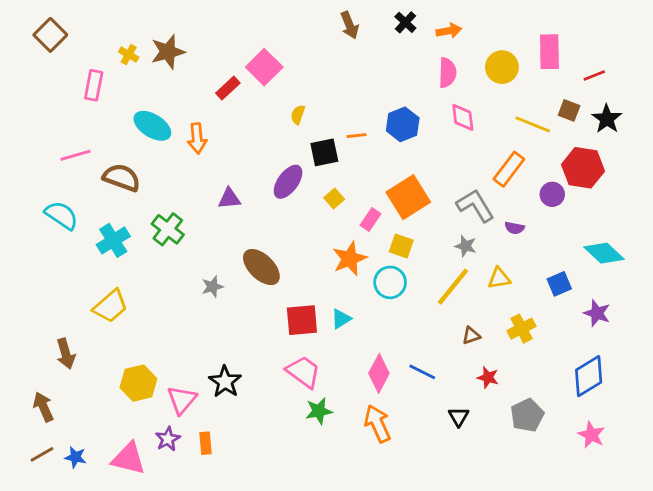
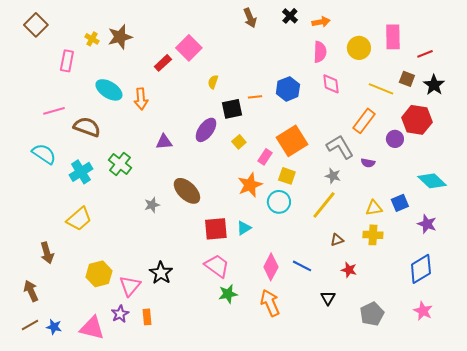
yellow triangle: (499, 278) -> (374, 208), moved
yellow cross: (521, 329) -> (373, 235), turned 30
gray pentagon: (527, 415) -> (372, 314), moved

